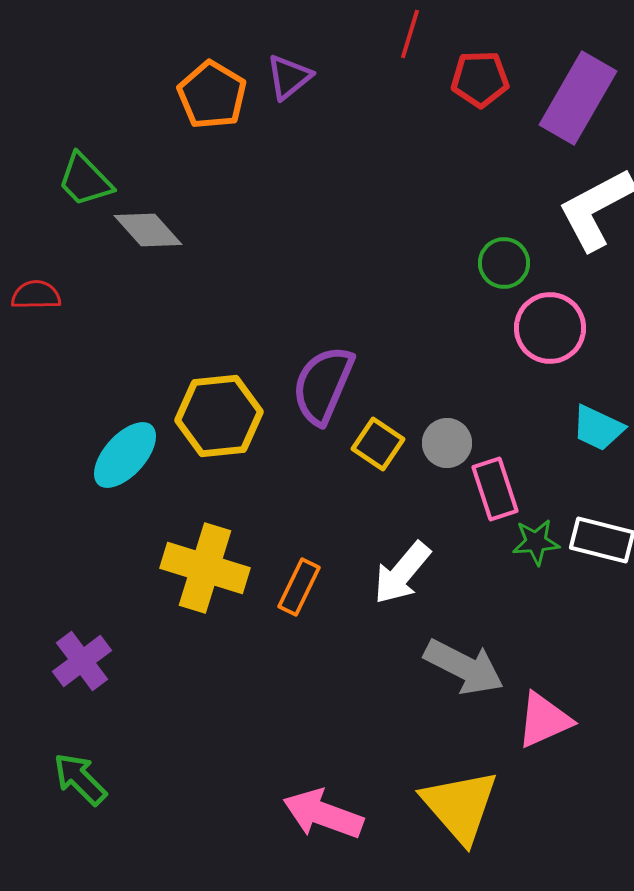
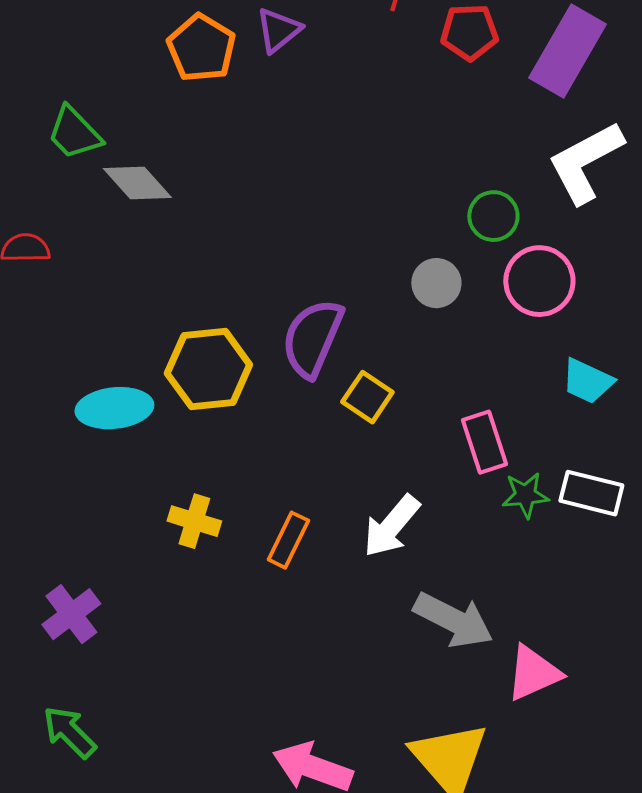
gray circle: (447, 443) -> (436, 283), moved
cyan ellipse: (125, 455) -> (114, 408), turned 42
yellow cross: (205, 568) -> (194, 521), size x0.6

